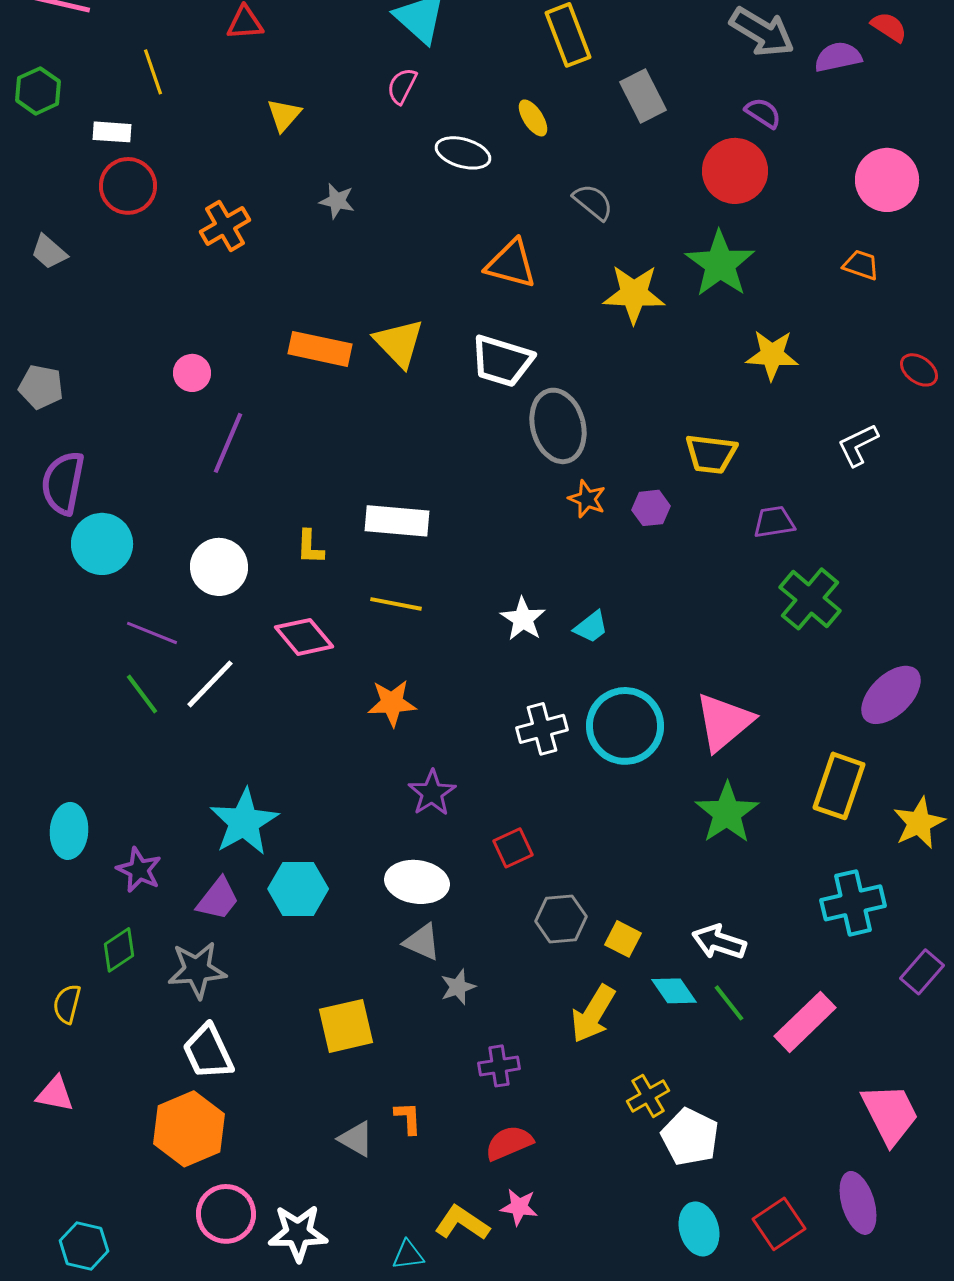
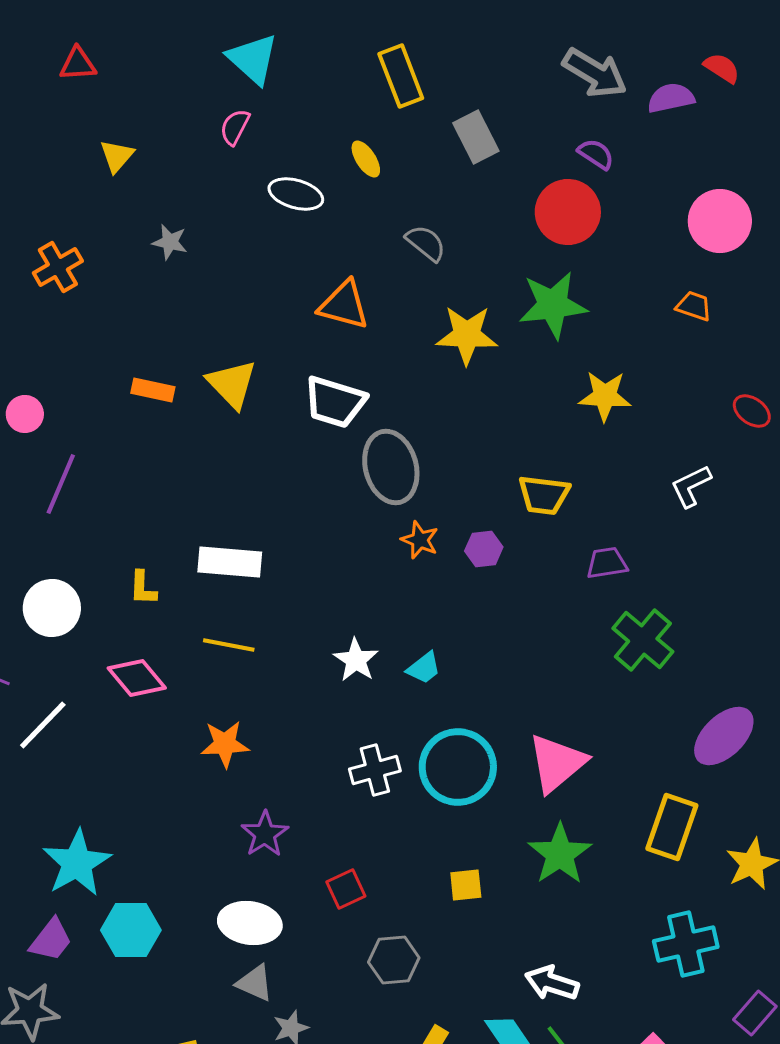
green star: (720, 264) -> (553, 305), turned 30
orange rectangle: (320, 349) -> (153, 390), size x0.7
yellow square: (623, 939) -> (466, 885), moved, turned -33

